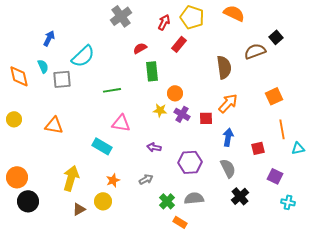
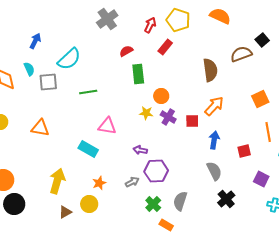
green line: (112, 90) -> (88, 92), moved
purple hexagon: (190, 162) -> (156, 171), moved
gray semicircle: (194, 198) -> (180, 201), turned -66

